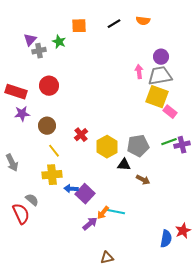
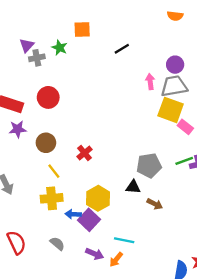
orange semicircle: (143, 21) -> (175, 16), moved
black line: (114, 24) -> (122, 49), moved
yellow hexagon: (107, 147) -> (98, 198), moved
gray semicircle: (32, 200) -> (57, 244), moved
orange arrow: (103, 213) -> (116, 259), moved
purple arrow: (90, 224) -> (95, 254), turned 63

